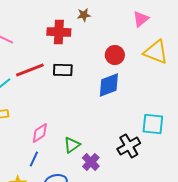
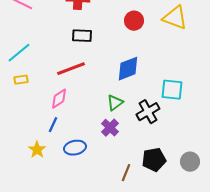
red line: (30, 70) -> (71, 69), moved
blue diamond: (109, 85) -> (128, 69), moved
green triangle: (72, 145) -> (115, 103), moved

